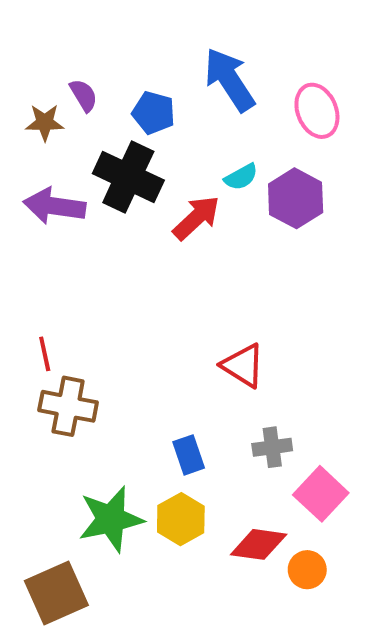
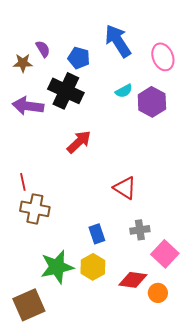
red arrow: (196, 218) -> (79, 142), moved

